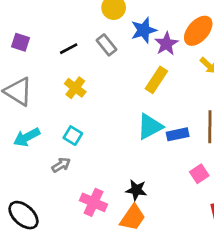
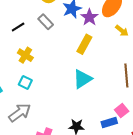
blue rectangle: (178, 134) -> (109, 123), moved
cyan square: (73, 136) -> (25, 82), moved
gray arrow: (61, 165) -> (20, 113), size x1.6

